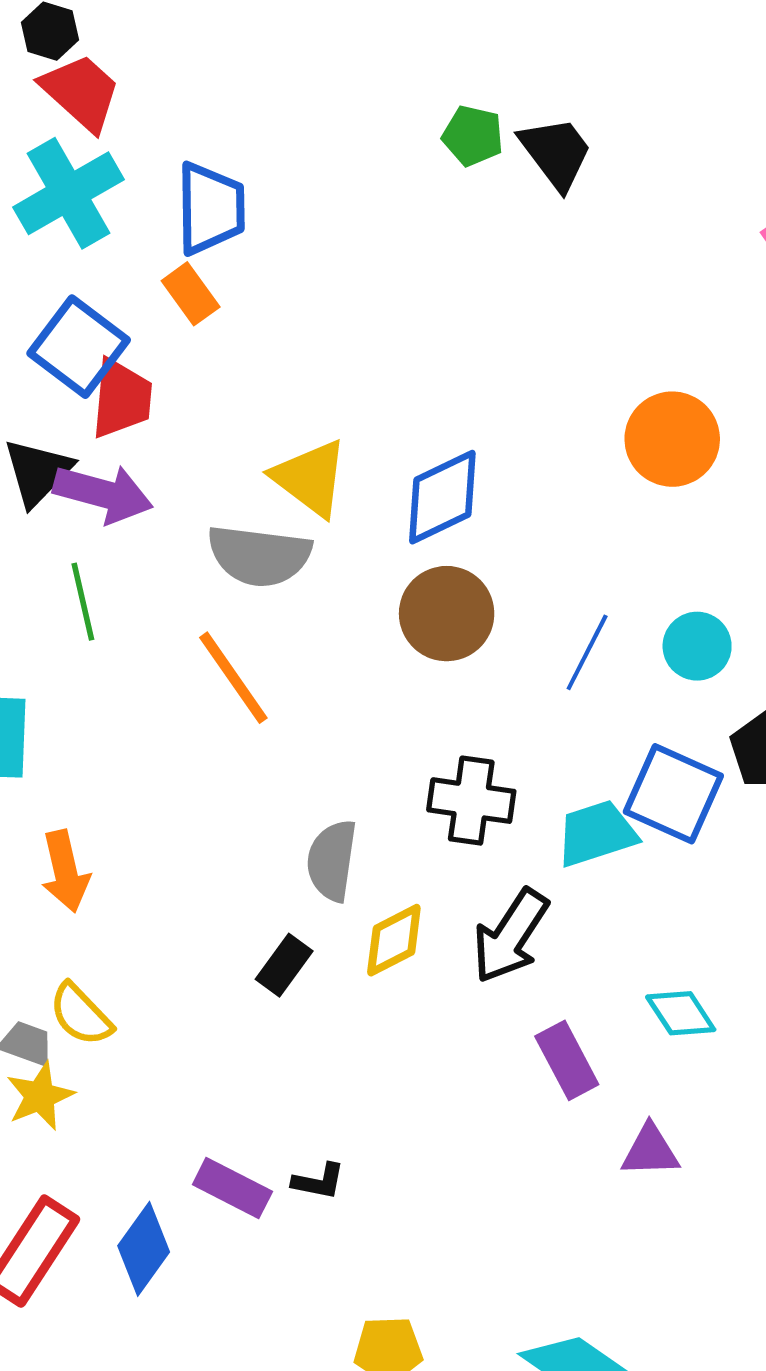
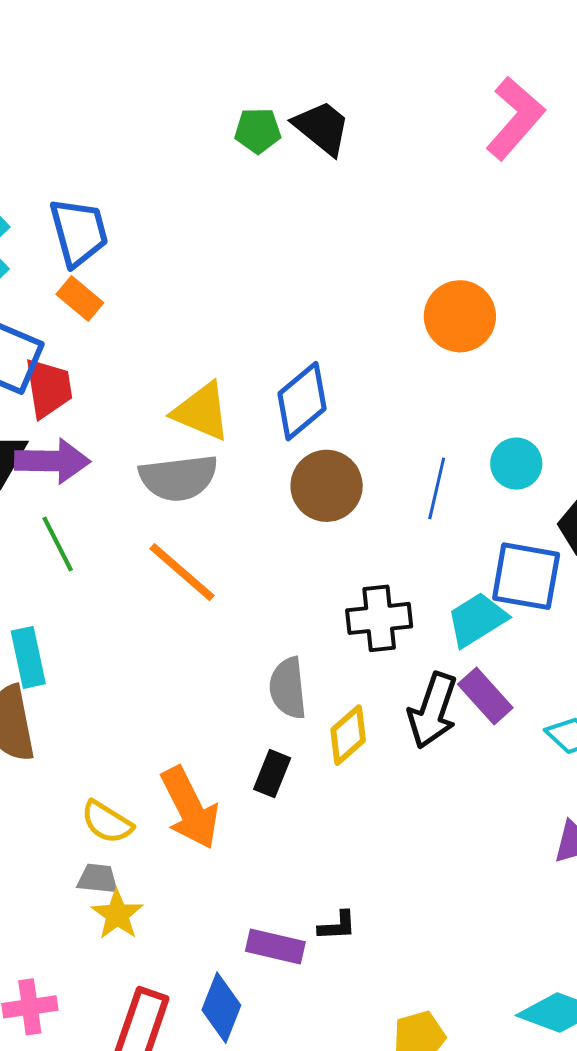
orange arrow: (65, 871) -> (190, 808), moved, size x1.4
yellow semicircle: (81, 1014) -> (107, 822), moved
purple rectangle: (567, 1060) -> (485, 696), moved

